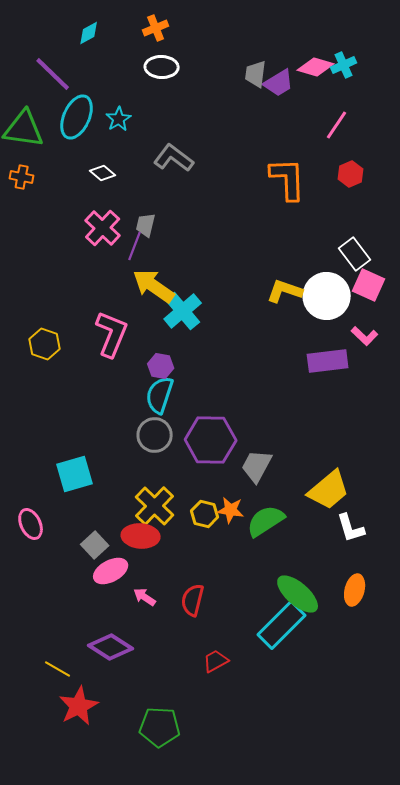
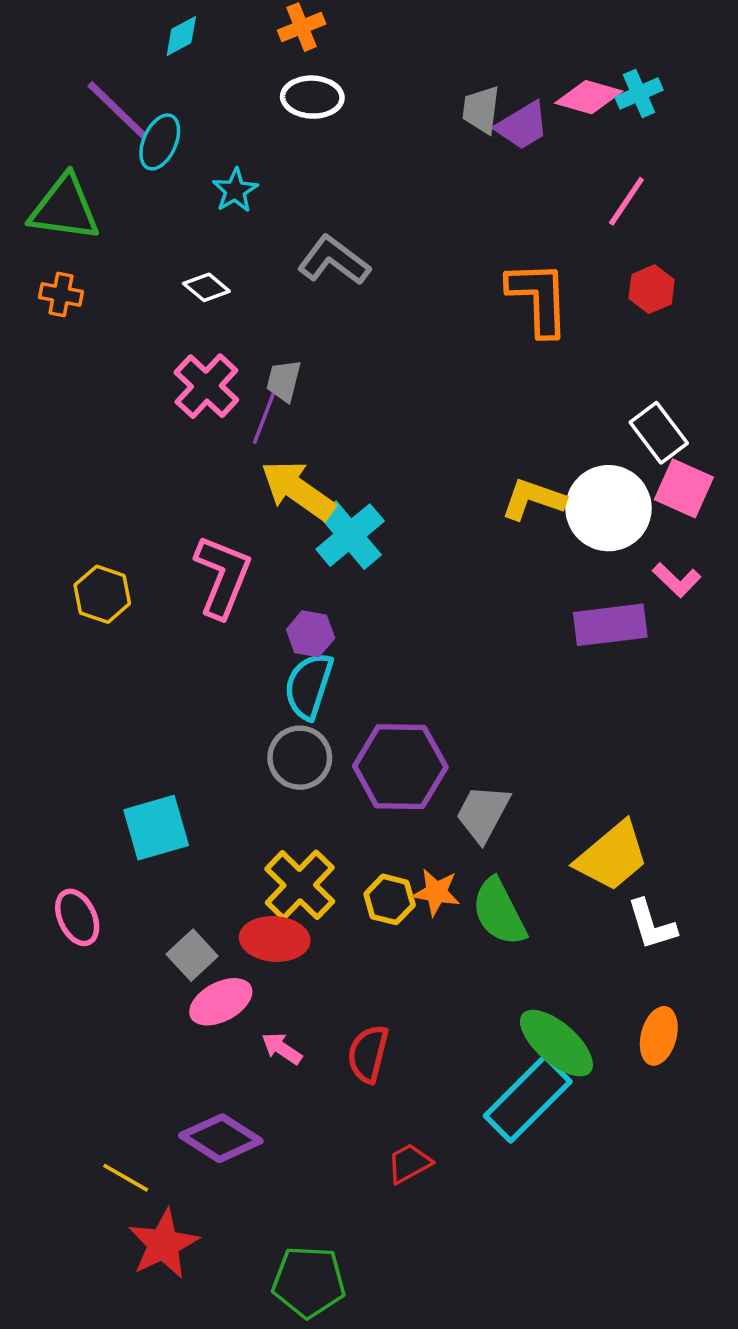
cyan ellipse: (77, 117) -> (160, 142), moved, size x0.7
green semicircle: (266, 521) -> (499, 912), turned -84

